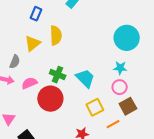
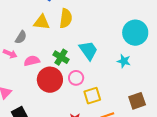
yellow triangle: (33, 43) -> (42, 22), turned 36
cyan trapezoid: (85, 78) -> (88, 50), moved
pink circle: (120, 87) -> (76, 78), moved
brown square: (128, 106) -> (137, 101), moved

